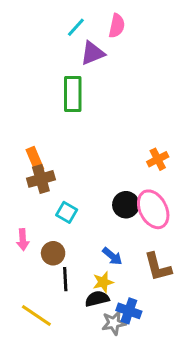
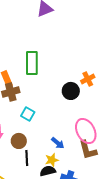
green rectangle: (73, 94) -> (32, 63), moved
black circle: (126, 205) -> (71, 91), moved
pink ellipse: (153, 209) -> (86, 131), moved

